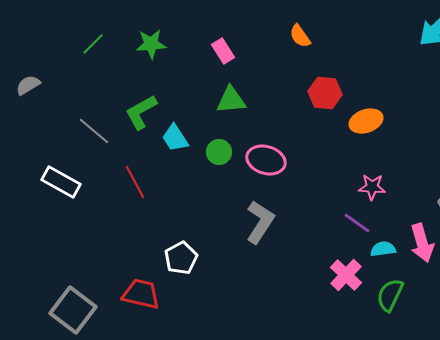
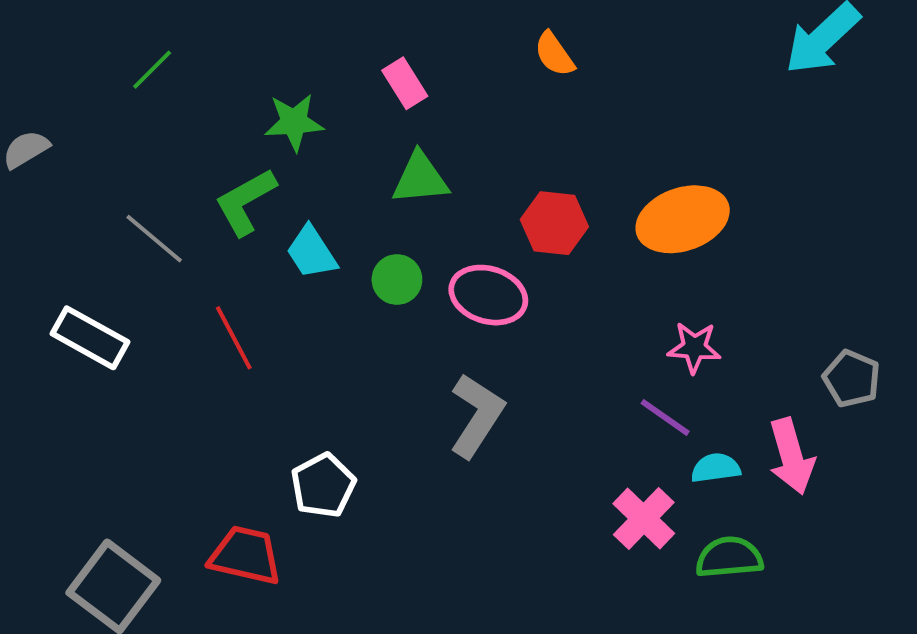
green star: (151, 44) -> (294, 122), moved
red hexagon: (325, 93) -> (554, 223), moved
orange ellipse: (366, 121) -> (683, 219), size x1.4
green semicircle: (390, 295) -> (729, 557), turned 60

